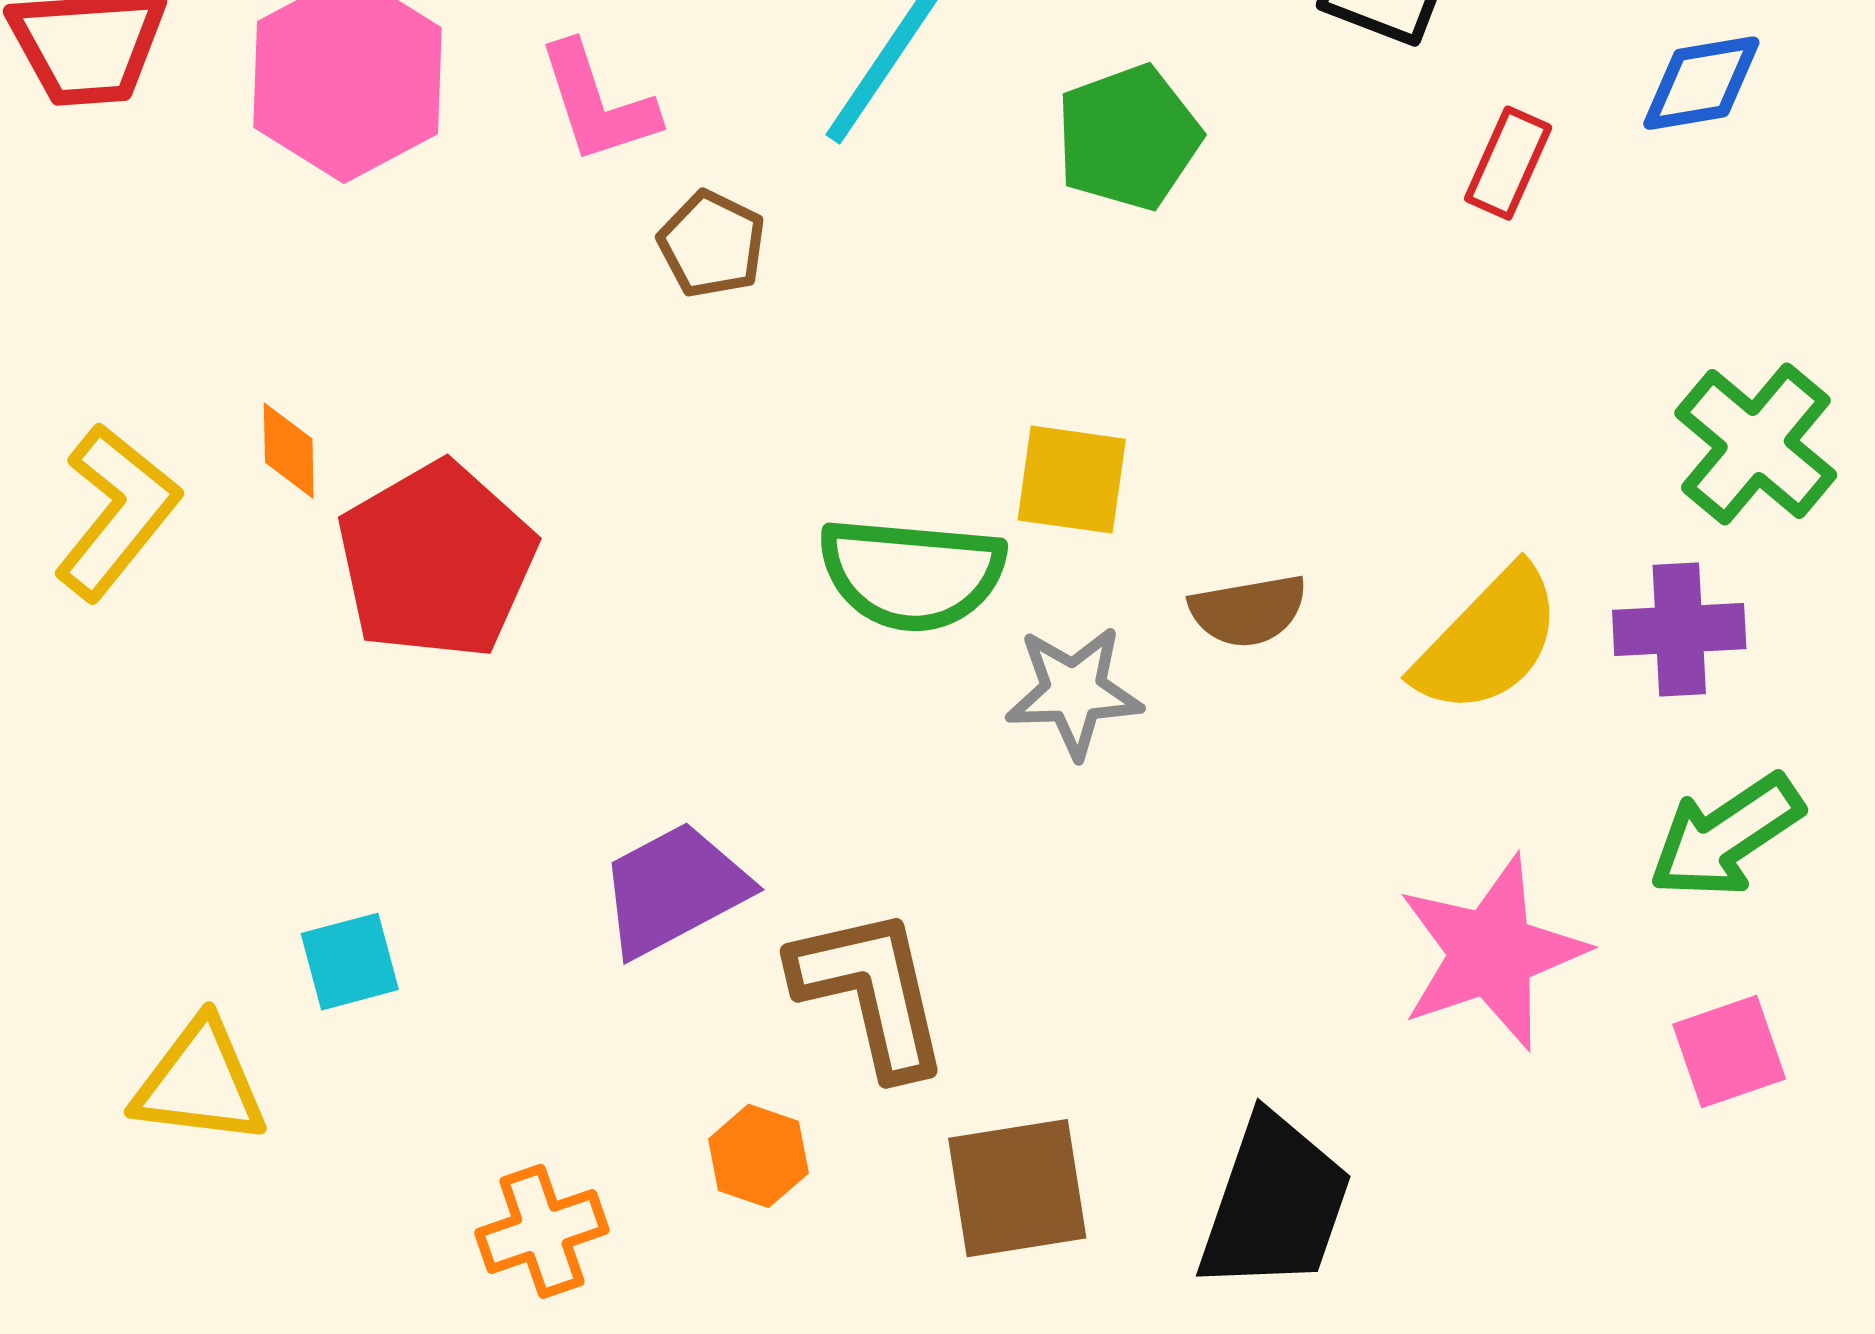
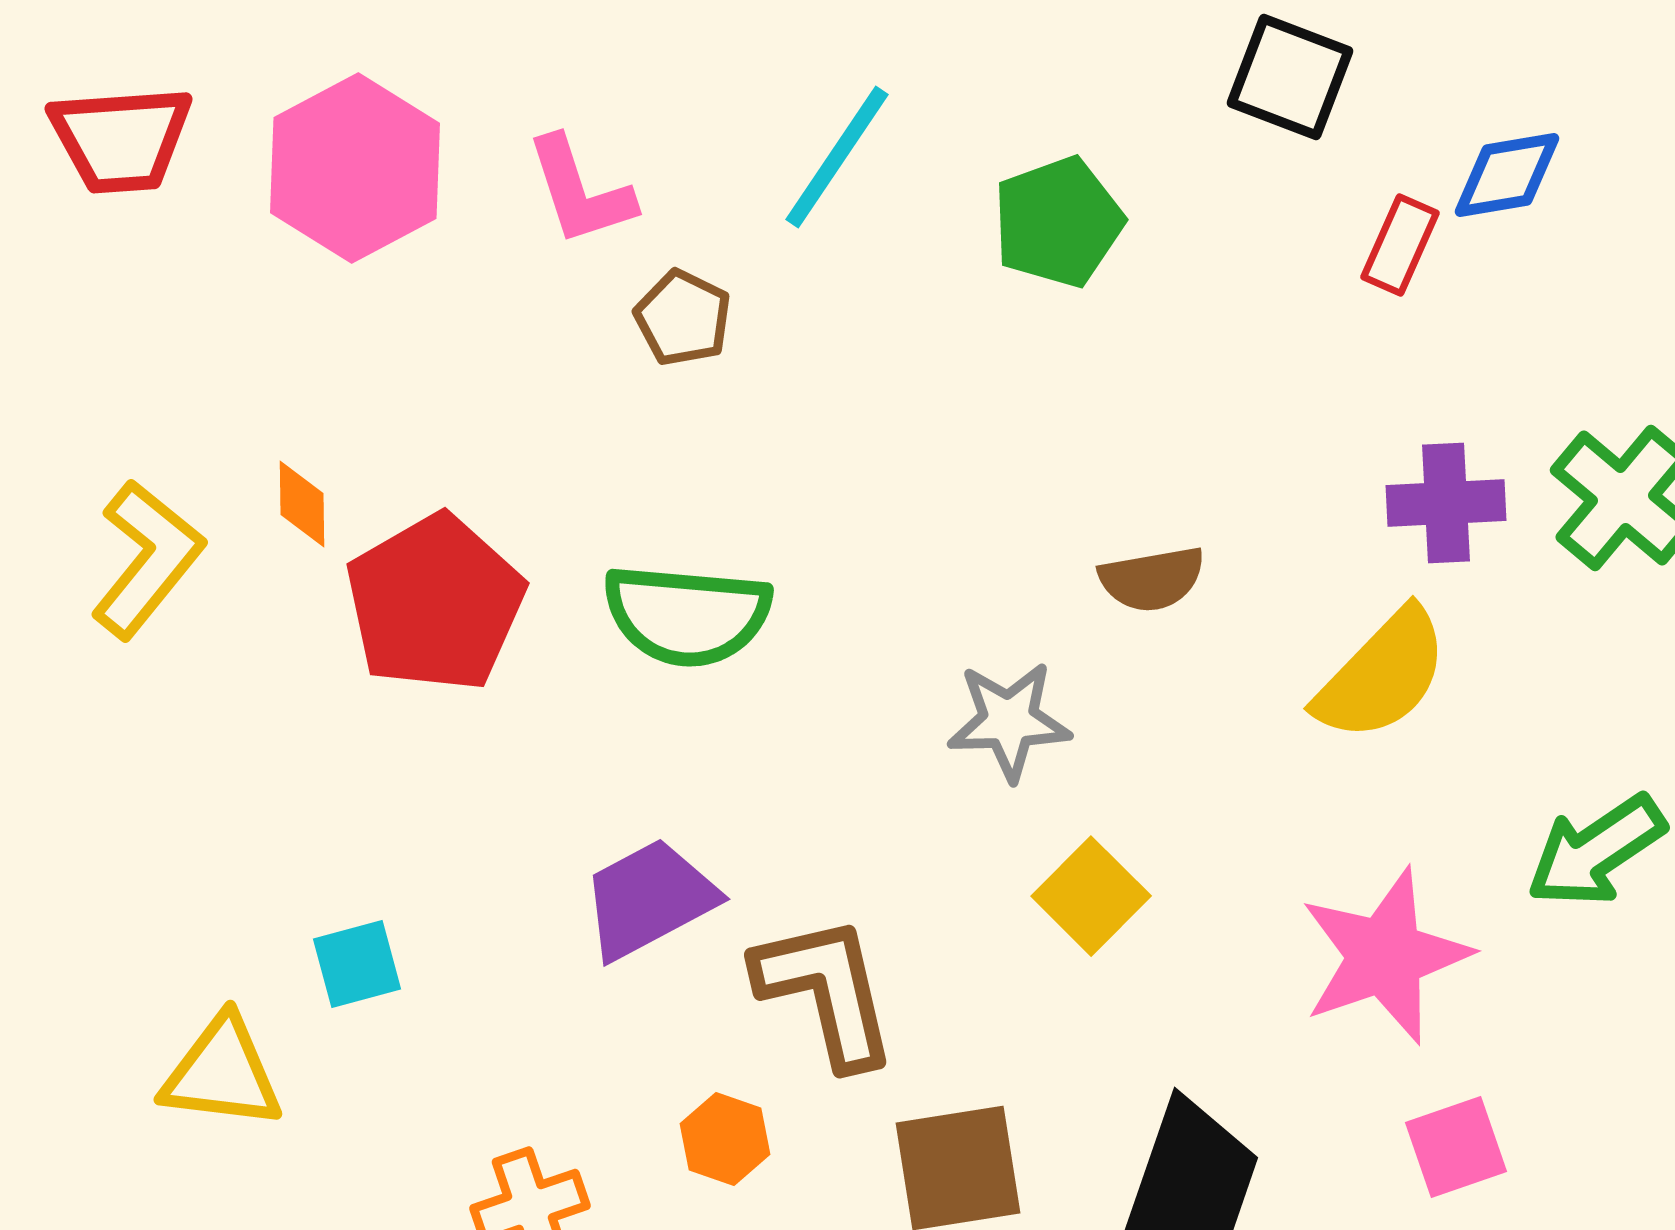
blue diamond: (1701, 83) -> (1507, 175), moved
yellow square: (1072, 480) -> (1091, 896), moved, turned 37
green semicircle: (912, 574) -> (687, 615), moved
brown semicircle: (1248, 611) -> (1152, 579), moved
purple cross: (1679, 629) -> (1446, 503), moved
pink square: (1729, 1052) -> (1456, 1147), moved

